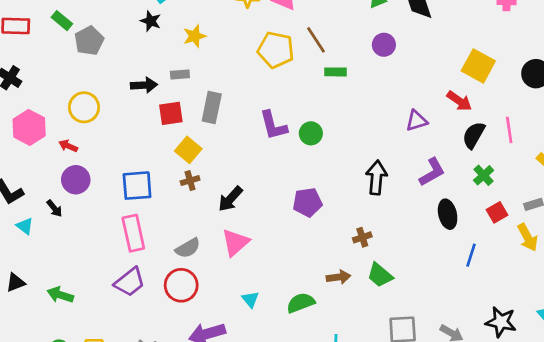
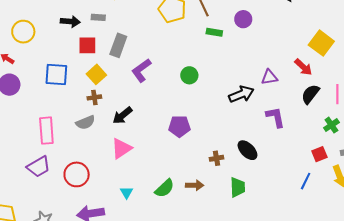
purple circle: (384, 45) -> (243, 19), moved
purple L-shape: (273, 125) -> (141, 70), moved, turned 60
purple L-shape: (432, 172) -> (275, 117), turned -80
green cross: (484, 175) -> (331, 125), moved
black arrow: (376, 178) -> (241, 94), moved, turned 55
blue square: (137, 186) -> (56, 75), moved
black ellipse: (448, 214) -> (247, 150), moved, turned -40
gray semicircle: (188, 248) -> (85, 122), moved
blue line: (471, 255) -> (306, 181), moved
green trapezoid: (380, 275) -> (238, 187), moved, turned -140
green semicircle: (301, 303) -> (165, 188), moved, turned 150

